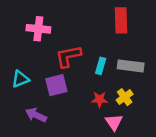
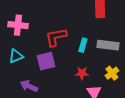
pink cross: (38, 29) -> (18, 25), moved
yellow cross: (125, 97) -> (112, 73), moved

